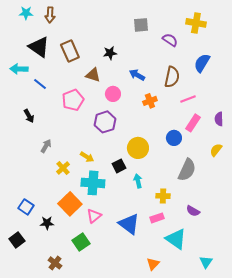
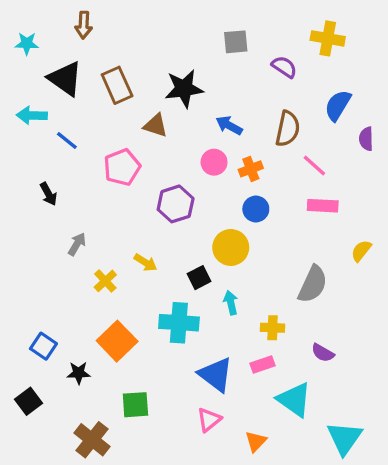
cyan star: (26, 13) -> (27, 43), moved
black star: (110, 53) -> (184, 89), size x1.6
pink circle: (113, 94) -> (214, 162), moved
pink line: (188, 99) -> (314, 166), turned 63
purple semicircle: (219, 119) -> (366, 139), moved
pink rectangle: (193, 123) -> (323, 206), turned 60
blue circle: (174, 138) -> (256, 209), moved
cyan cross: (93, 183) -> (179, 323), moved
pink triangle: (94, 216) -> (209, 420), moved
green square: (81, 242) -> (135, 405), turned 30
cyan triangle: (206, 262) -> (344, 438), size x1.6
brown cross: (55, 263) -> (92, 440), size x1.5

